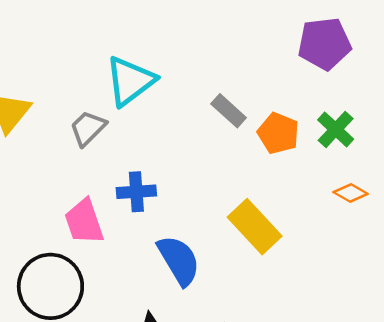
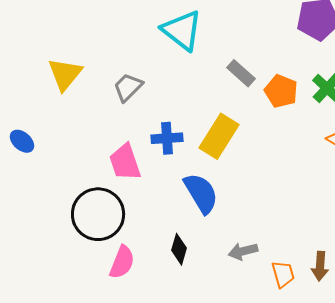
cyan triangle: (130, 81) -> (182, 30), moved, turned -45
yellow rectangle: (255, 227) -> (219, 136), moved, turned 75

